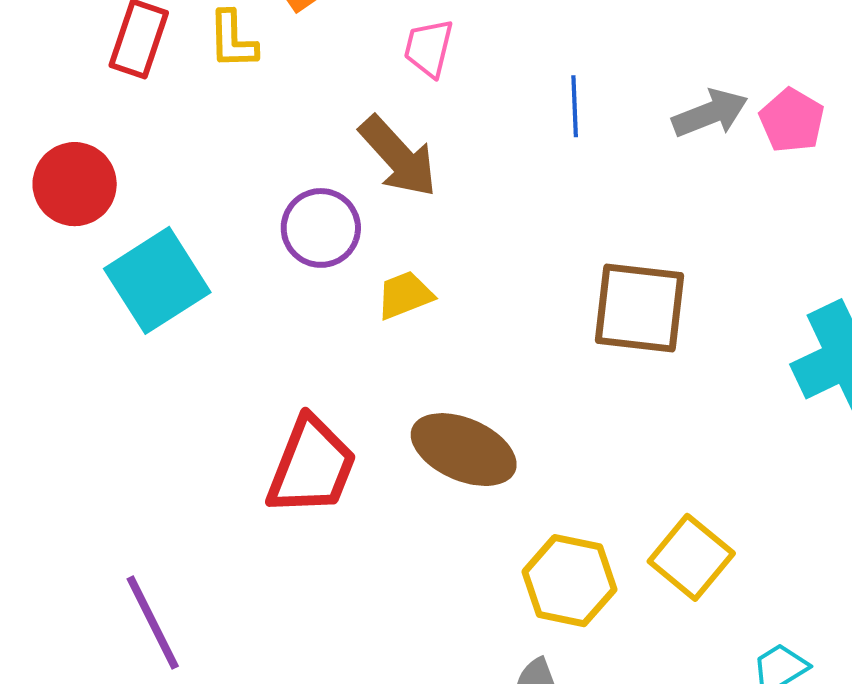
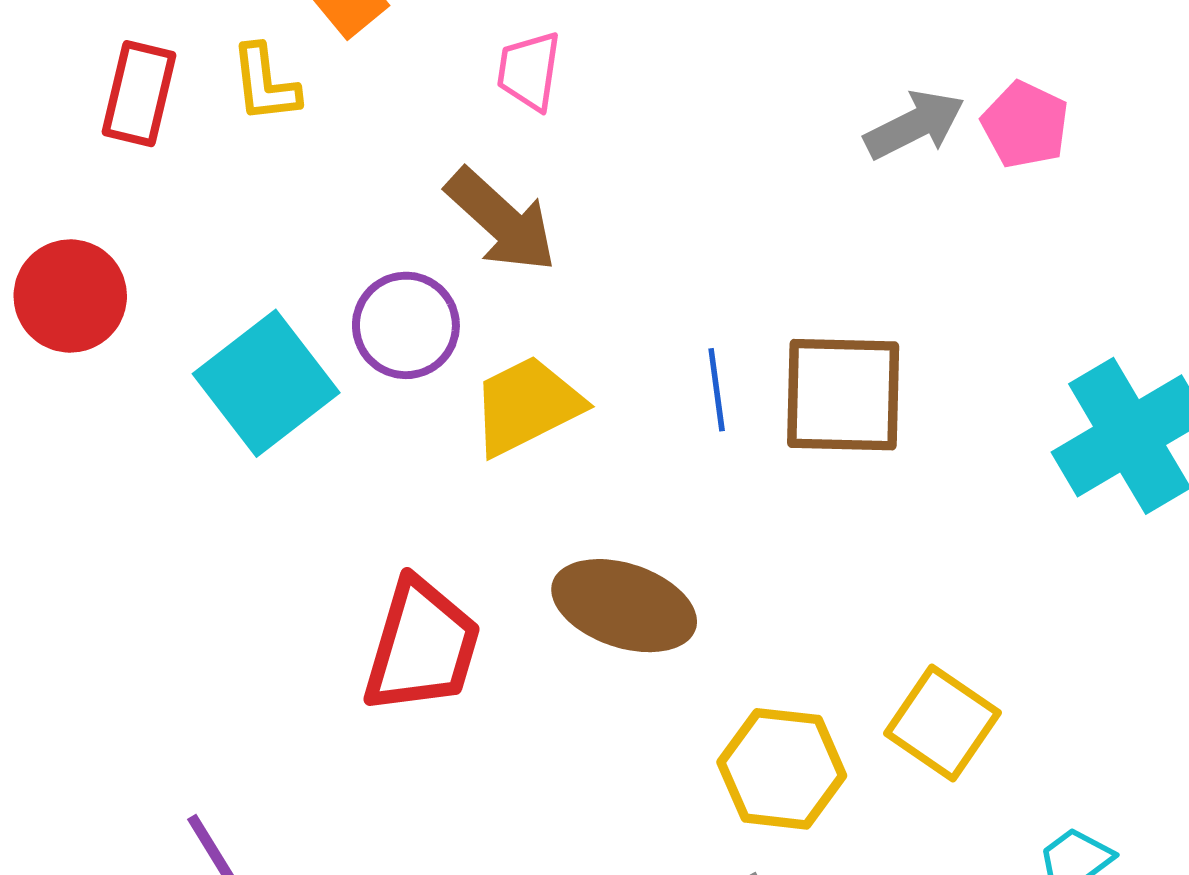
blue line: (575, 106) -> (717, 390), moved
cyan square: (157, 280) -> (266, 383), moved
yellow trapezoid: (405, 295) -> (527, 405), size x1.5

